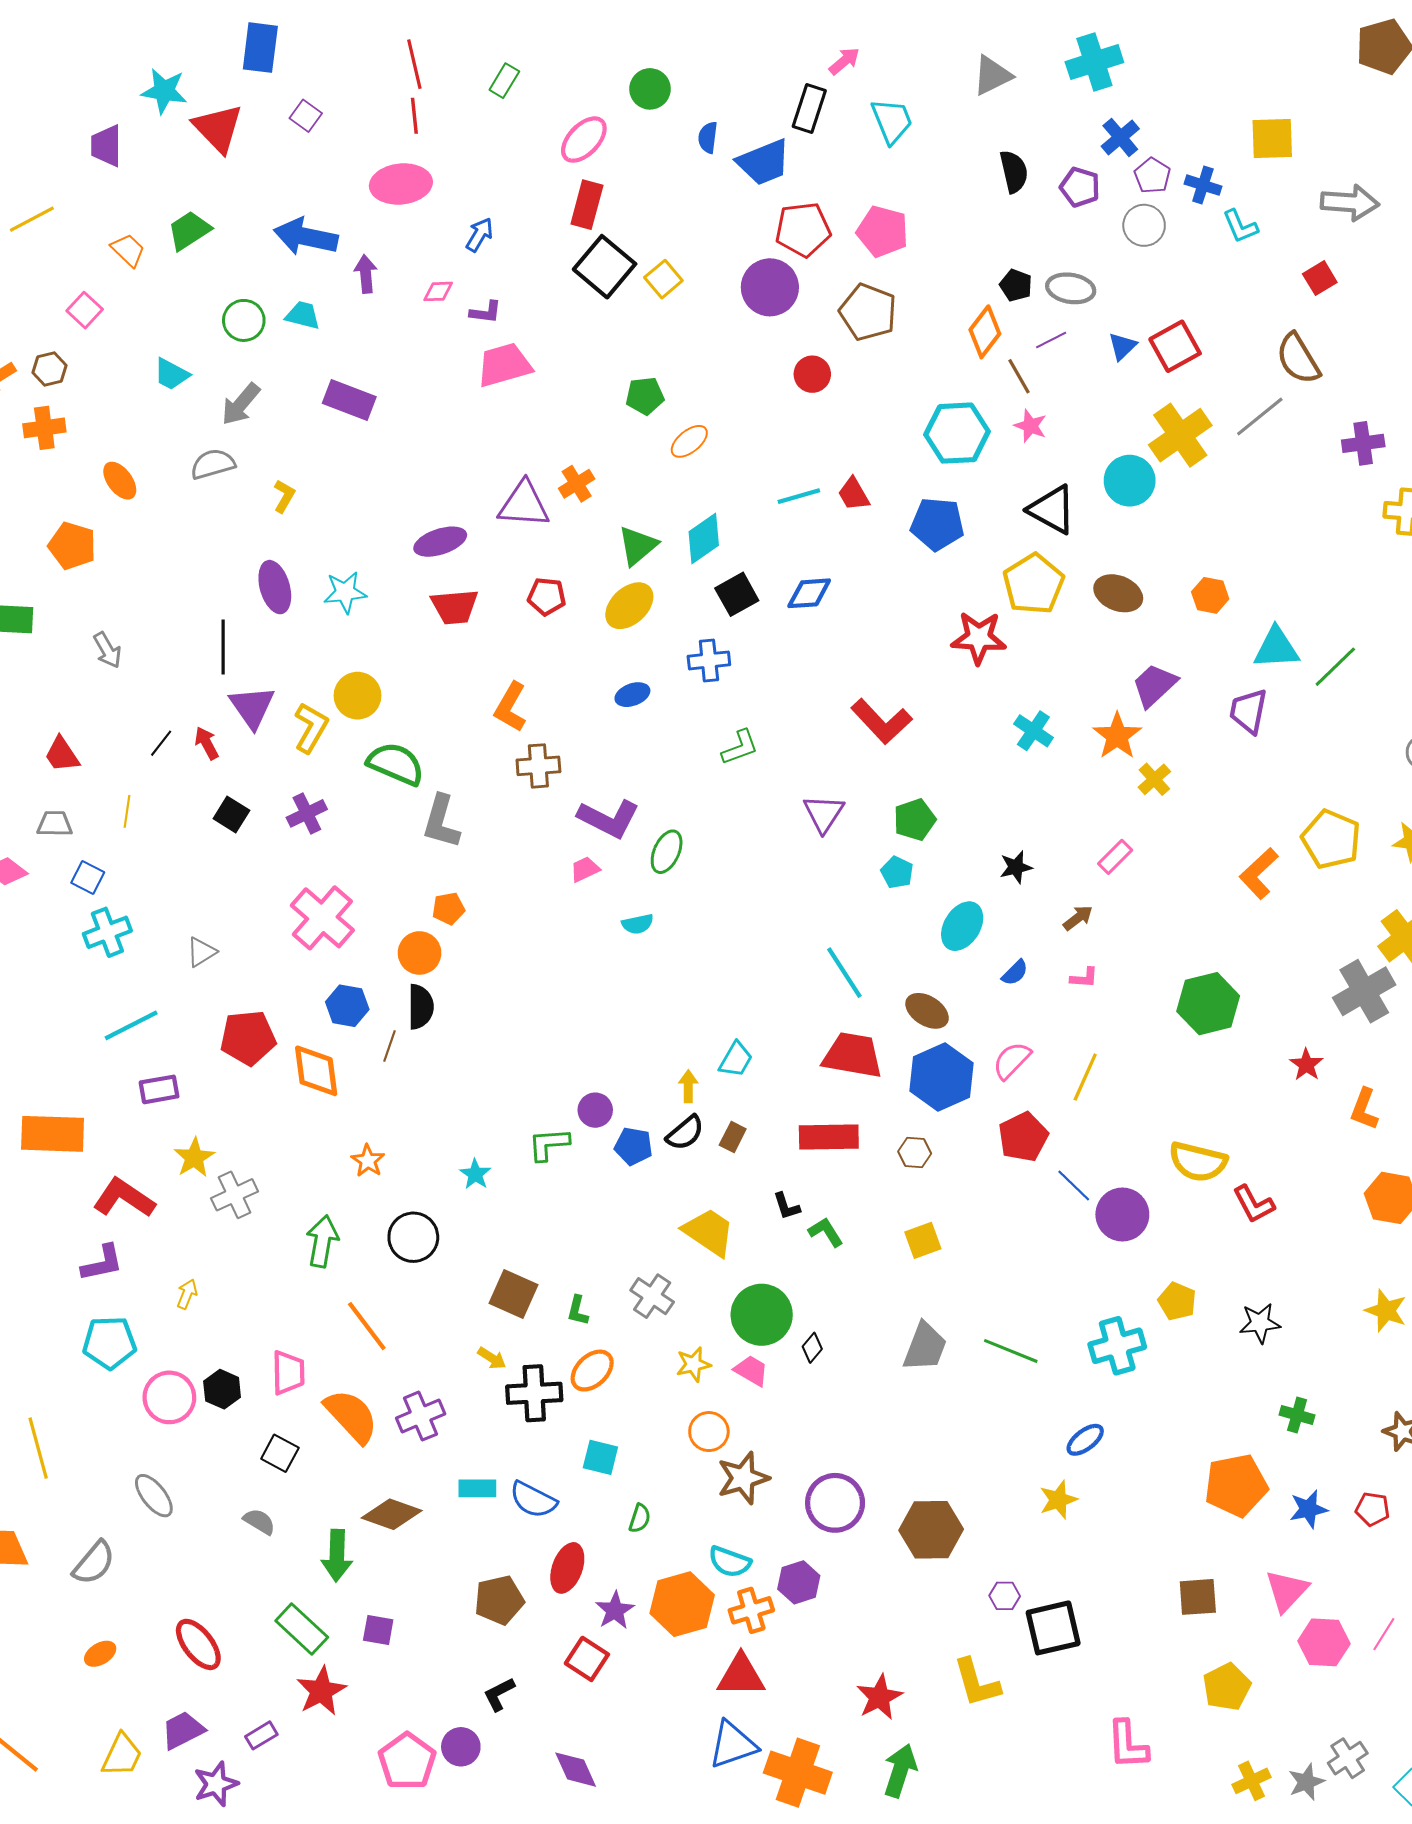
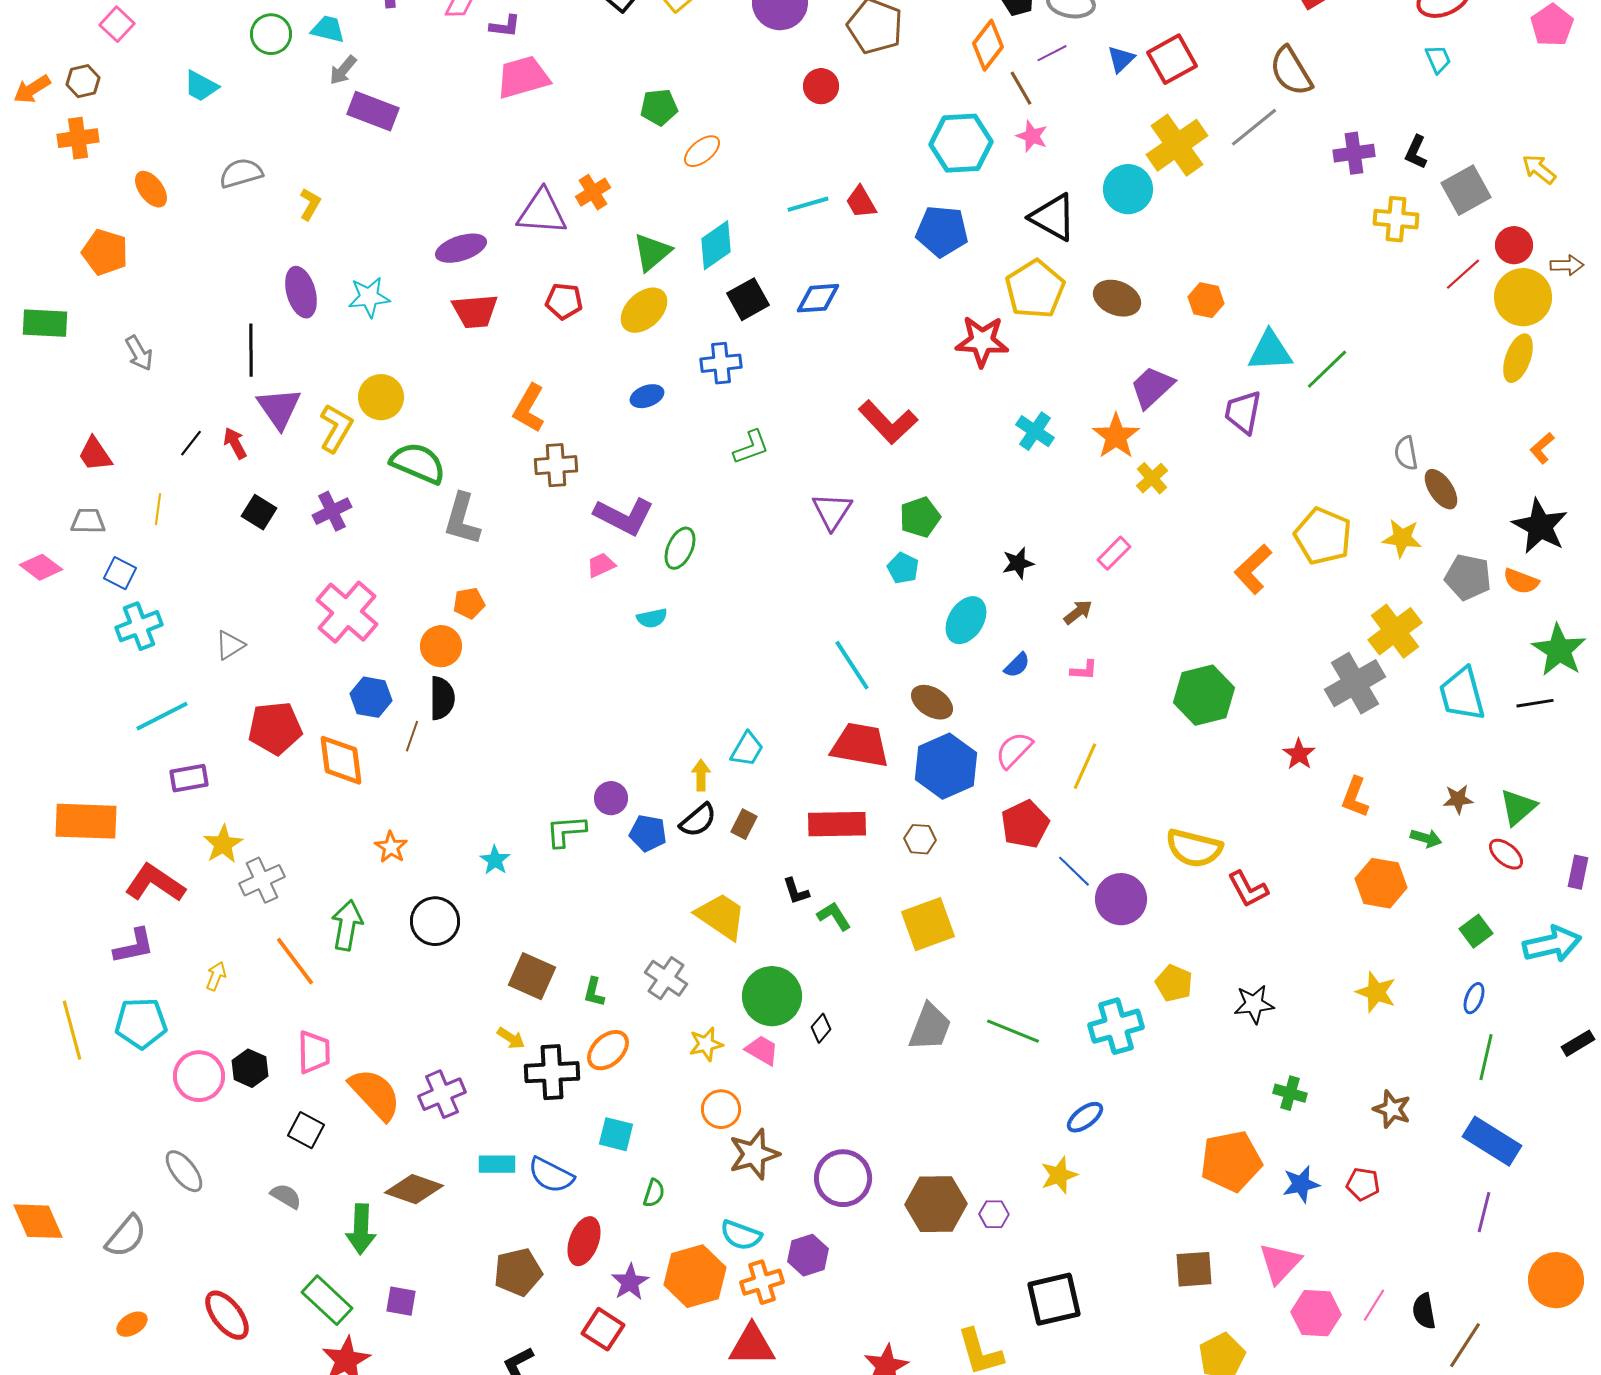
gray arrow: (241, 404) -> (343, 70), moved, size x0.7
yellow square: (923, 1240) -> (928, 924), size x1.5
orange line: (367, 1326) -> (295, 961), moved
yellow line: (38, 1448) -> (72, 1030), moved
purple hexagon: (1005, 1596) -> (994, 1214), moved

